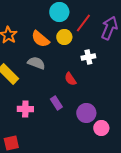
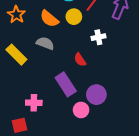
purple rectangle: (56, 103) -> (66, 84), size x1.6
pink cross: (25, 109) -> (34, 103), moved
pink circle: (101, 128) -> (81, 110), moved

